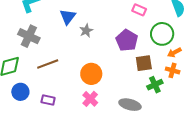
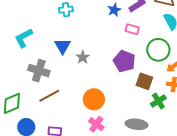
gray cross: (29, 36) -> (39, 71), moved
brown square: (144, 63) -> (144, 81), turned 36

